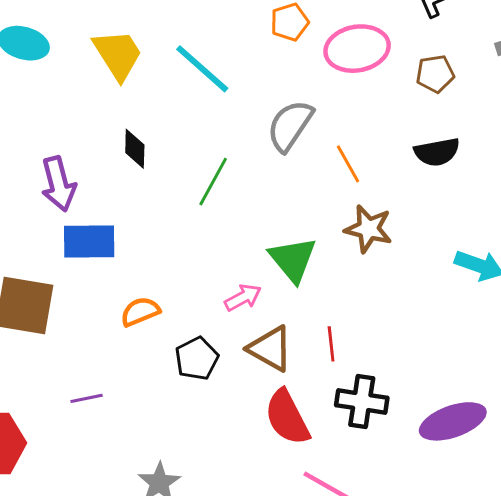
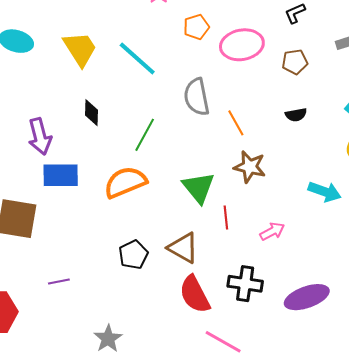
gray semicircle: (290, 126) -> (197, 97), turned -45
black semicircle: (437, 152) -> (296, 115), size x0.7
pink arrow: (243, 297) -> (272, 231), moved
orange semicircle: (140, 312) -> (125, 182), moved, size x1.6
red line: (331, 344) -> (226, 218), moved

